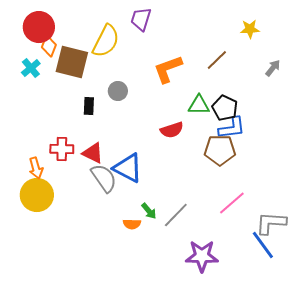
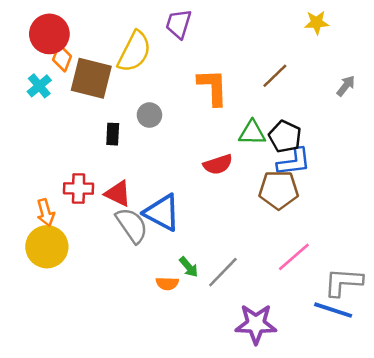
yellow star: (250, 29) -> (317, 23), moved
orange L-shape: (168, 69) -> (213, 87), turned 108
blue line: (263, 245) -> (333, 310), turned -36

